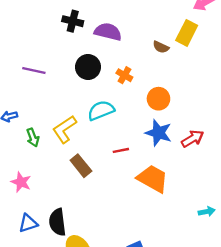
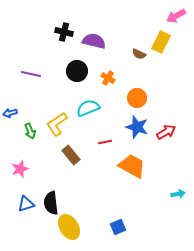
pink star: (21, 182) -> (20, 169), turned 30

